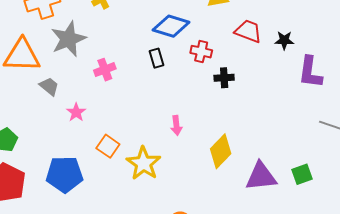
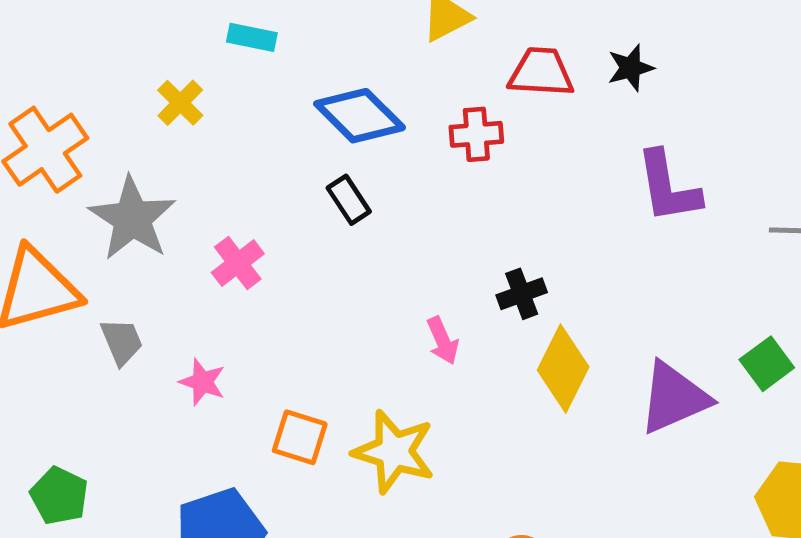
blue diamond: (171, 26) -> (360, 116), turned 45
red cross: (201, 52) -> (476, 134), moved
purple L-shape: (310, 72) -> (668, 187), moved
black cross: (224, 78) -> (522, 294), moved
gray trapezoid: (49, 86) -> (122, 342), turned 45

